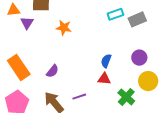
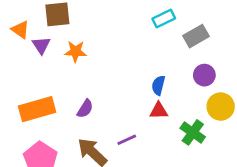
orange triangle: (14, 10) -> (20, 30), turned 48
gray rectangle: (137, 19) -> (196, 36), moved
orange star: (64, 28) -> (76, 51), moved
orange rectangle: (19, 67) -> (37, 109), turned -65

